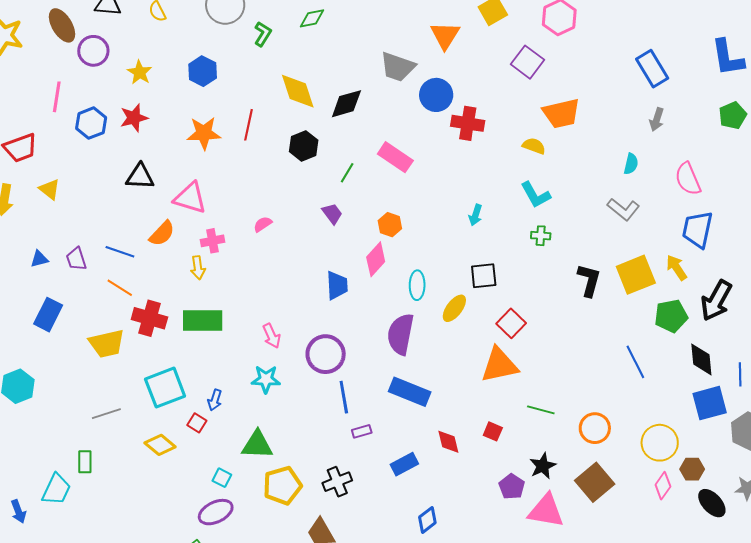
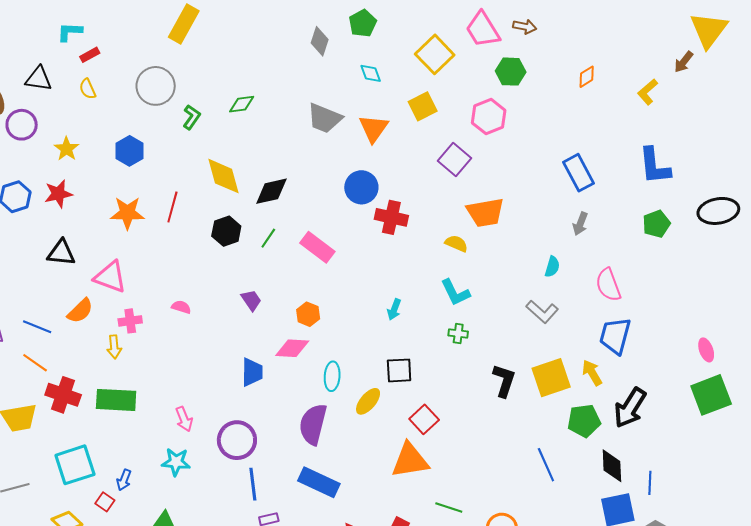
gray trapezoid: (398, 67) -> (325, 118), moved
green line: (347, 173) -> (268, 238), moved
pink semicircle: (263, 224) -> (181, 307), turned 48
pink diamond: (376, 259) -> (292, 348), turned 48

